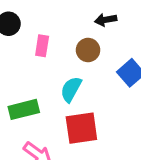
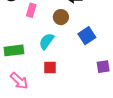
red square: (81, 128) -> (50, 68), size x0.6

